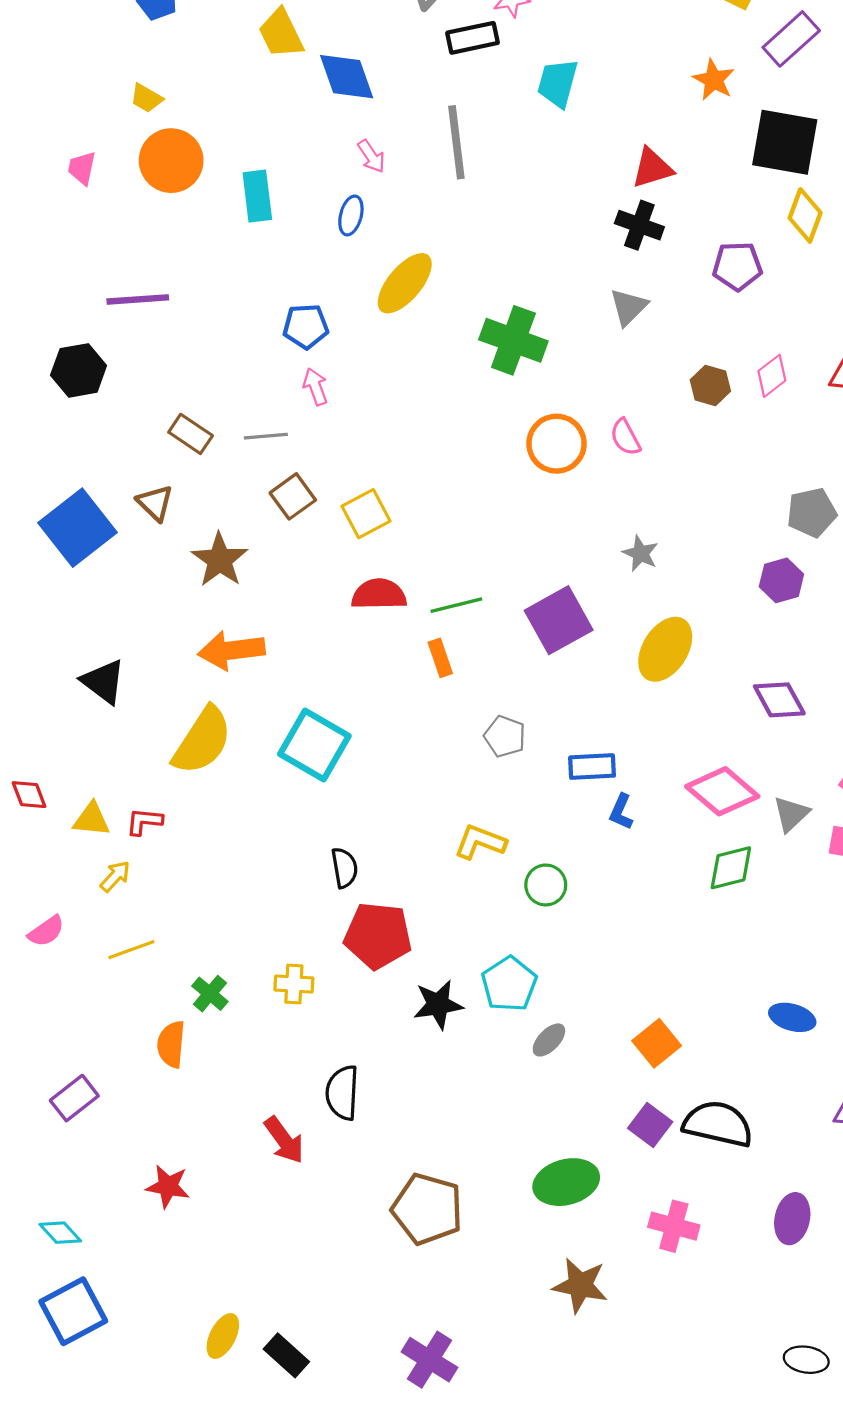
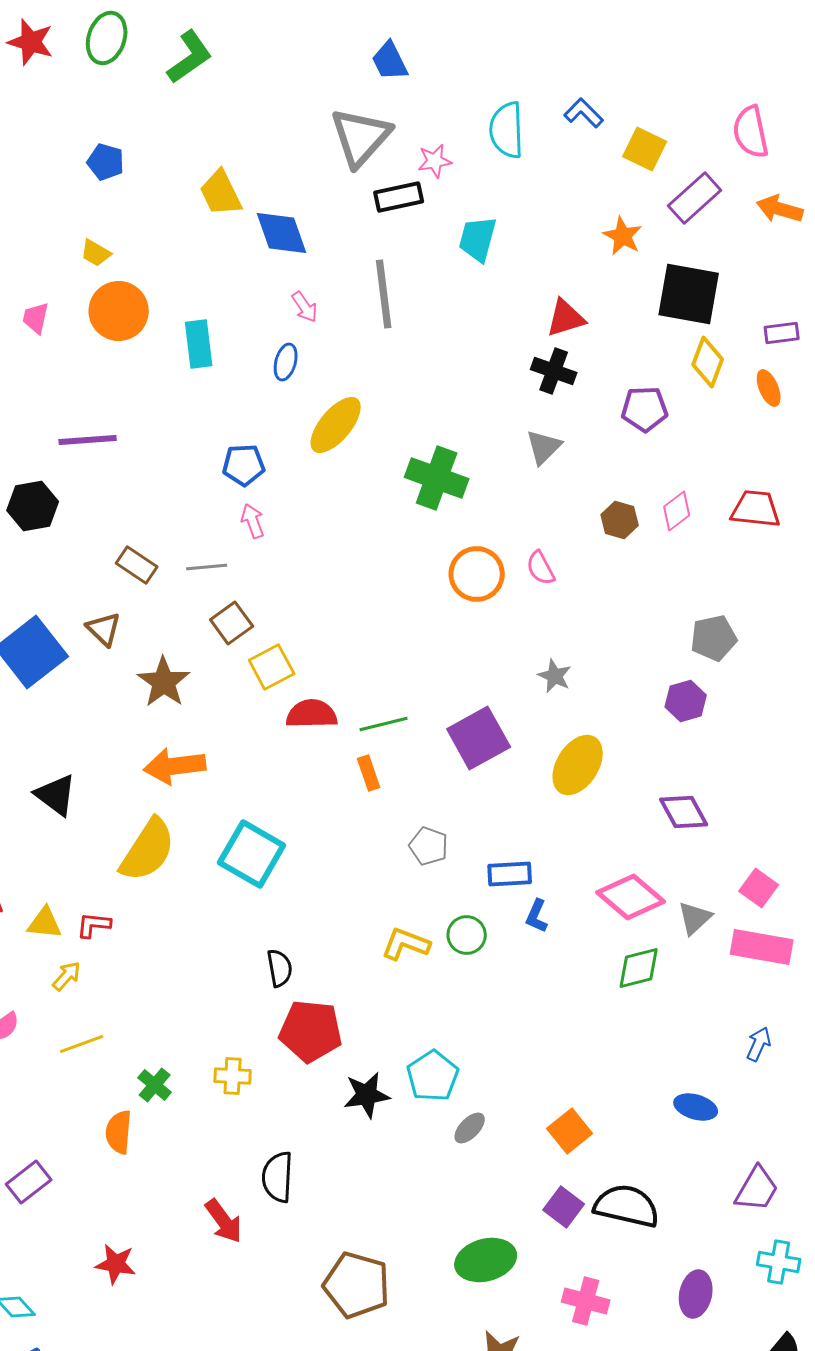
yellow square: (366, 514) -> (272, 667), moved
green circle: (546, 885) -> (467, 935), moved

